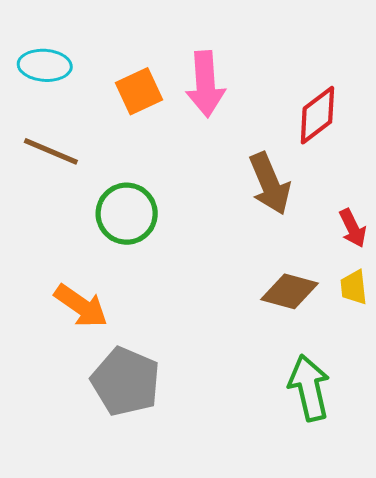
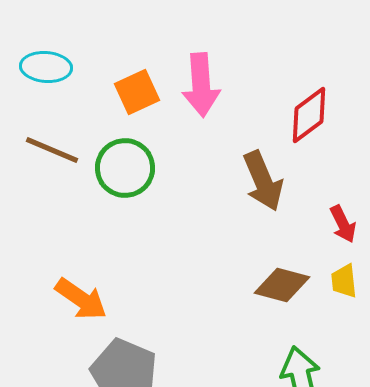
green circle: (127, 214) -> (125, 168), moved

